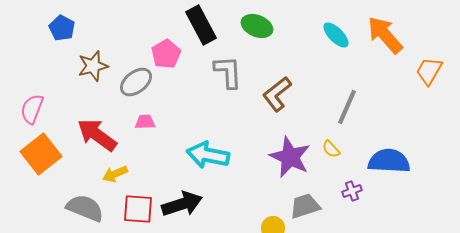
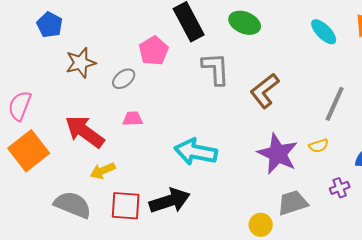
gray ellipse: (136, 82) -> (124, 79), size x0.7
yellow semicircle: (331, 149) -> (319, 146), turned -66

